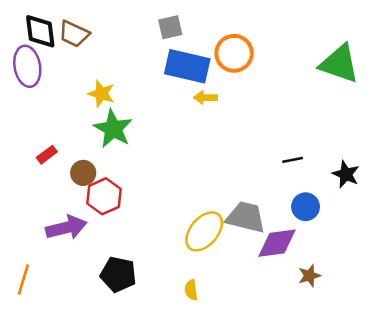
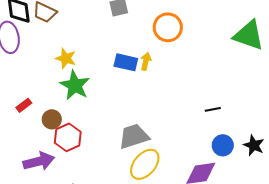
blue rectangle: (187, 66) -> (126, 62), moved, size x0.7
yellow arrow: (205, 98) -> (146, 61), turned 102
black star: (346, 174) -> (254, 145), moved
gray trapezoid: (246, 217) -> (134, 136), moved, turned -32

